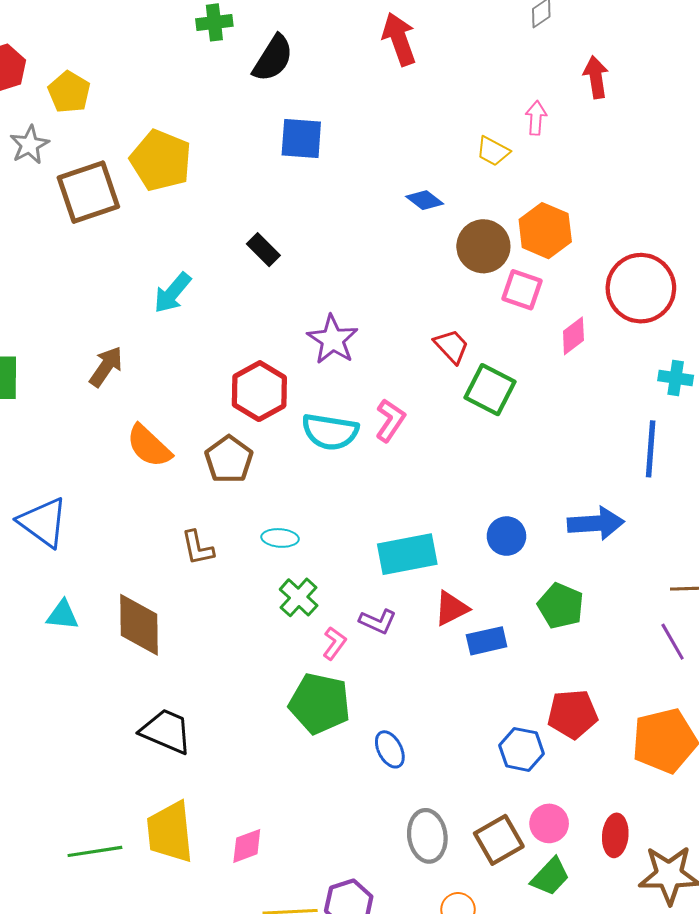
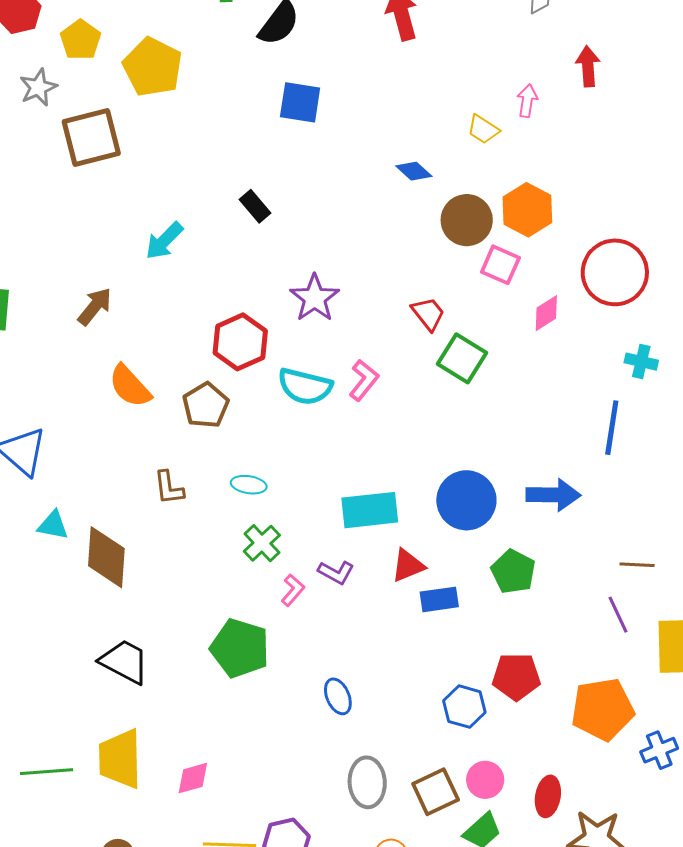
yellow pentagon: (161, 160) -> (153, 67), moved
blue circle: (506, 536) -> (466, 500), size x1.6
cyan triangle: (63, 615) -> (53, 525), moved
green pentagon: (320, 704) -> (240, 648), moved

